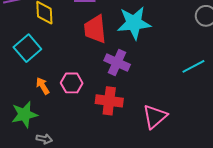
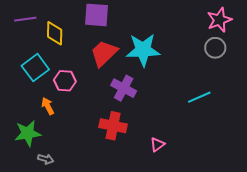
red trapezoid: (95, 29) -> (104, 53), turned 48
pink hexagon: (72, 83) -> (65, 81), moved
pink triangle: (155, 117) -> (157, 145), size x0.6

